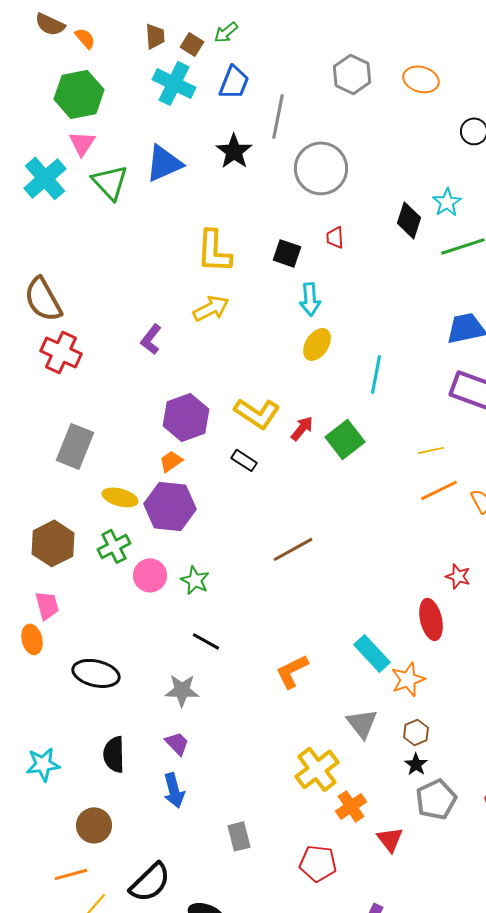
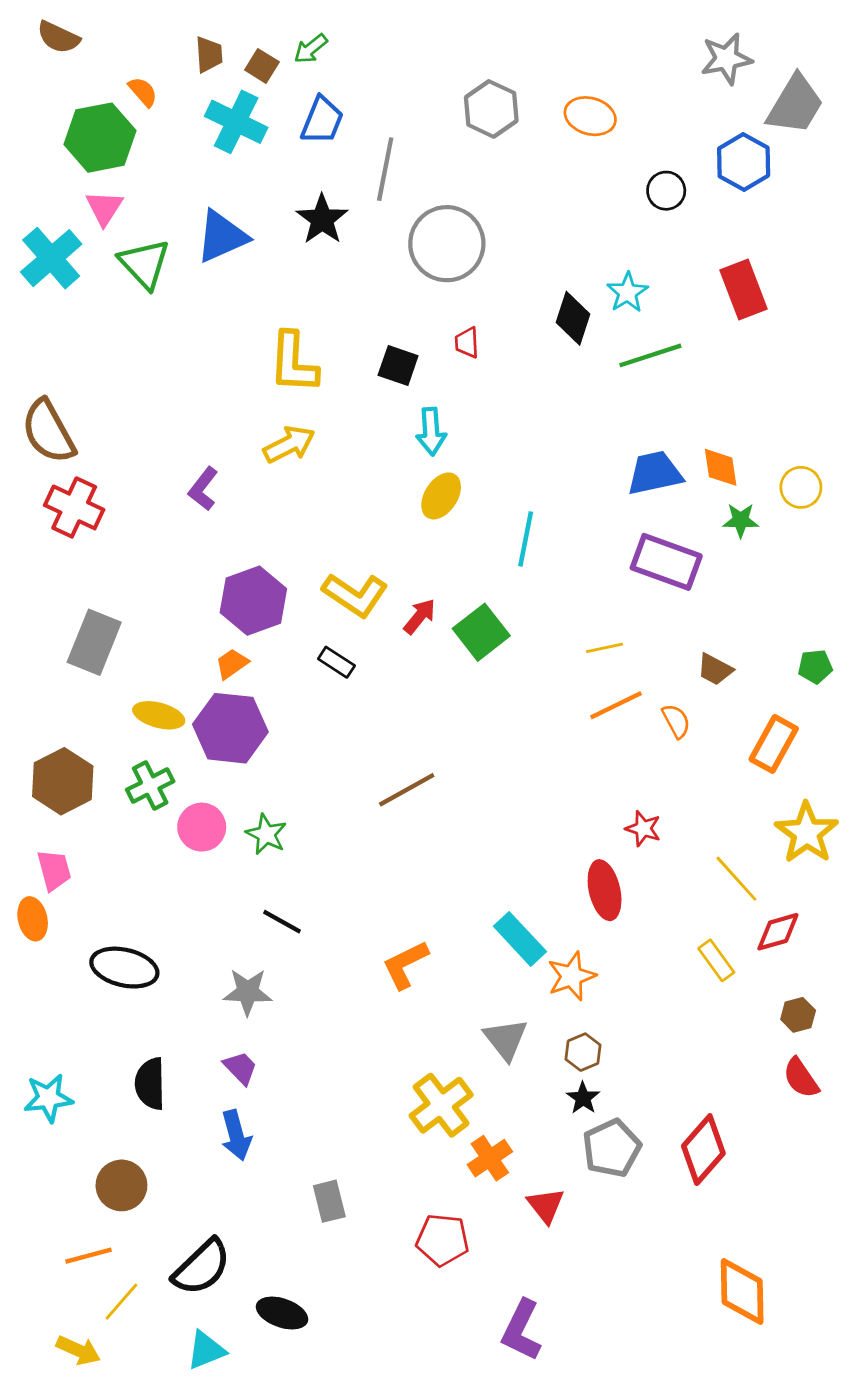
orange semicircle: (85, 38) -> (143, 92), moved

